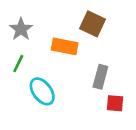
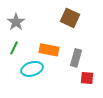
orange rectangle: (65, 46) -> (49, 50), moved
cyan ellipse: (42, 91) -> (32, 69), turned -70

